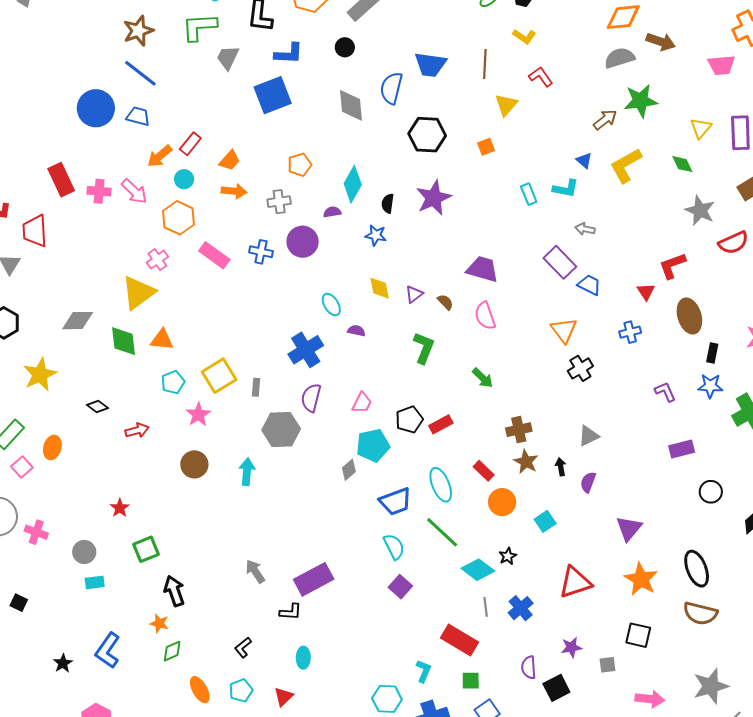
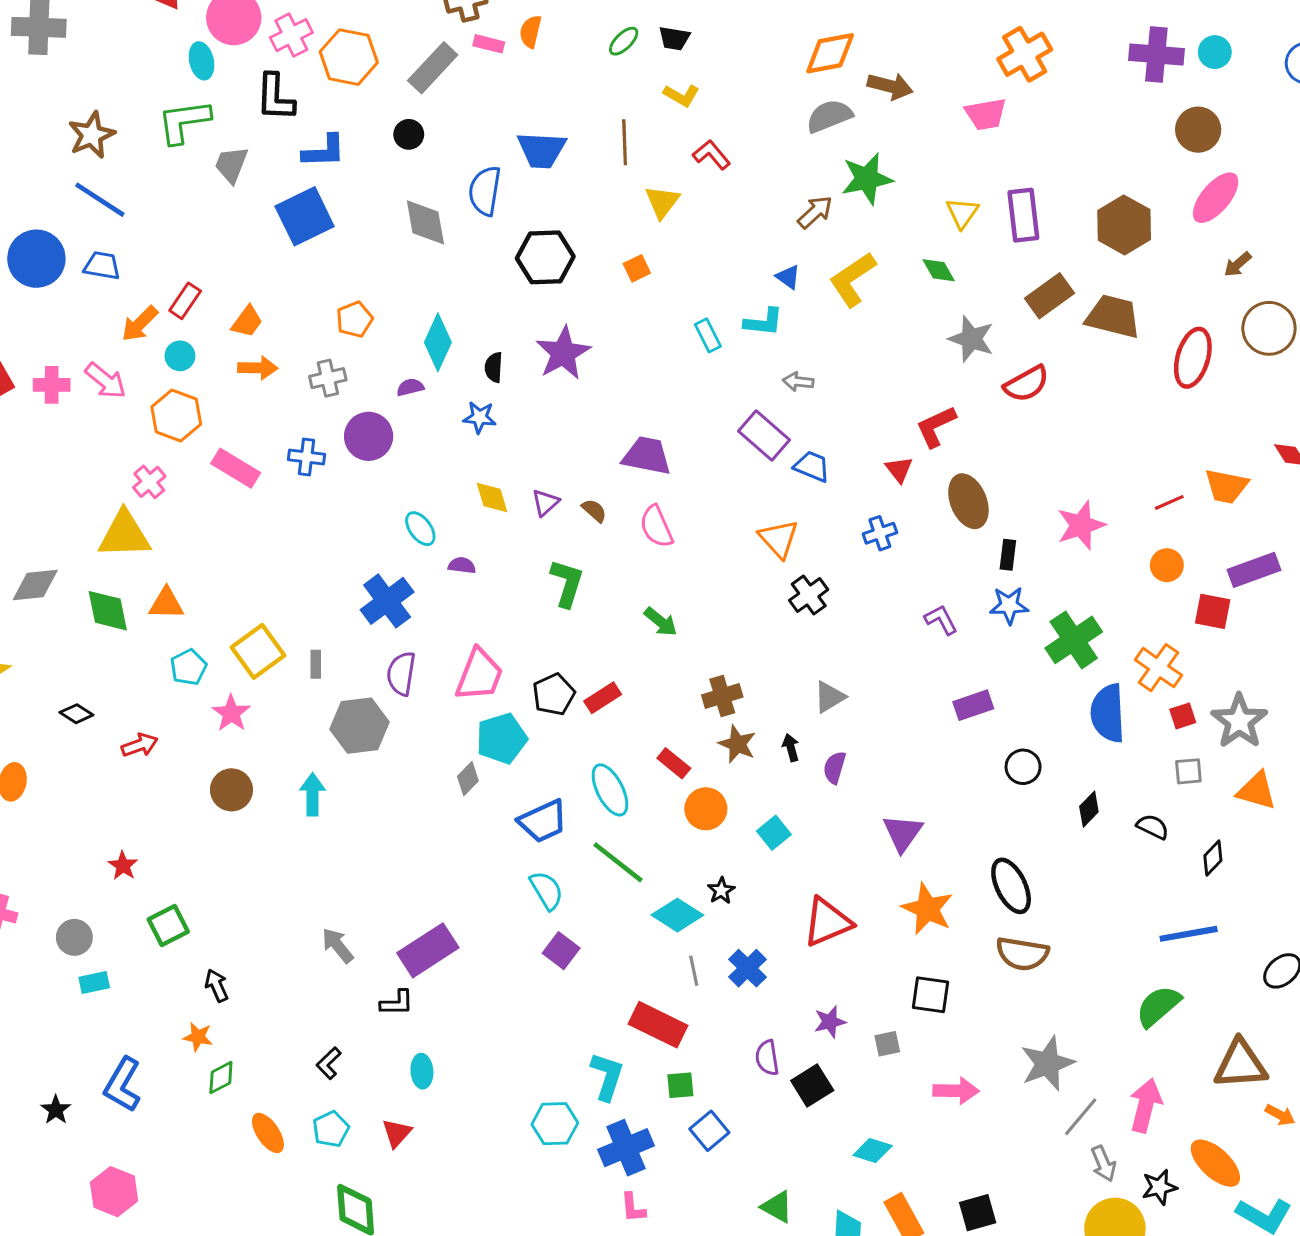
yellow triangle: (138, 293) -> (124, 535), turned 39
pink trapezoid: (362, 403) -> (479, 675), size x1.6
black arrow: (174, 591) -> (217, 985), size x0.7
cyan L-shape: (424, 671) -> (607, 1076), size x1.4

